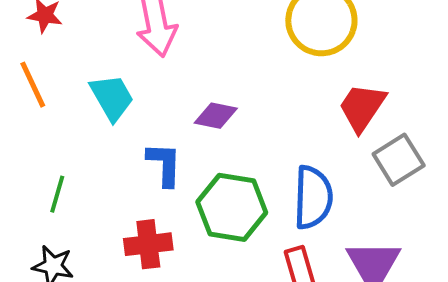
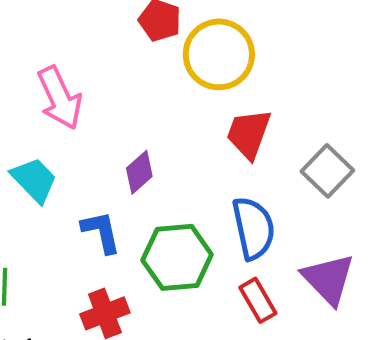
red trapezoid: (362, 107) -> (249, 134), moved
purple diamond: (216, 116) -> (139, 172), turned -39

